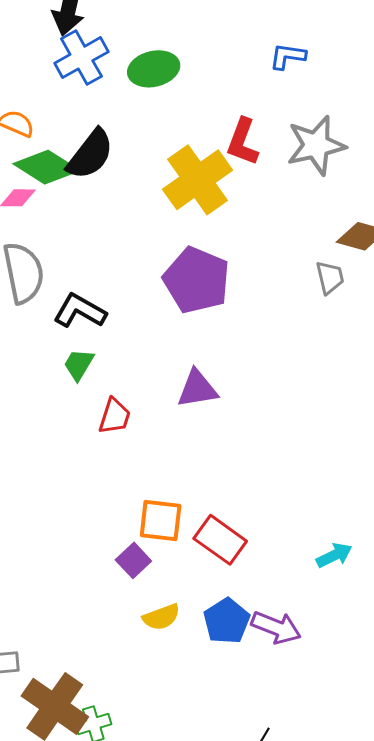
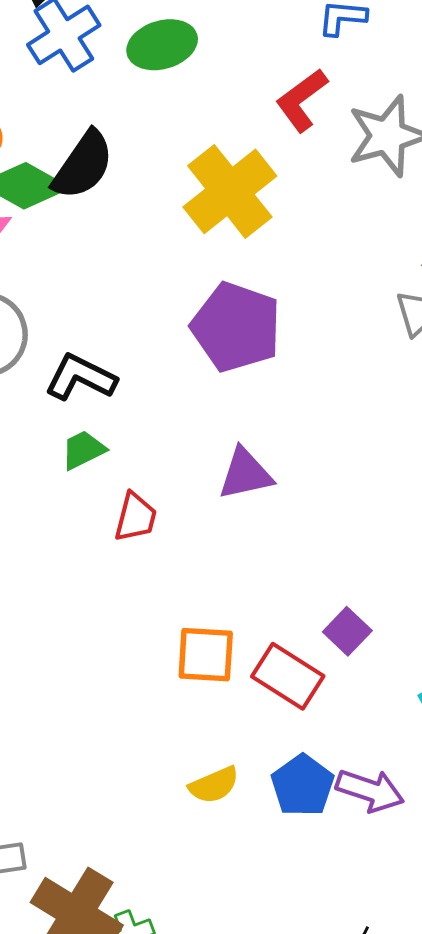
red L-shape: (243, 142) -> (302, 100), moved, turned 36
green trapezoid: (79, 364) -> (83, 450), turned 36
purple square: (133, 560) -> (347, 631), moved

